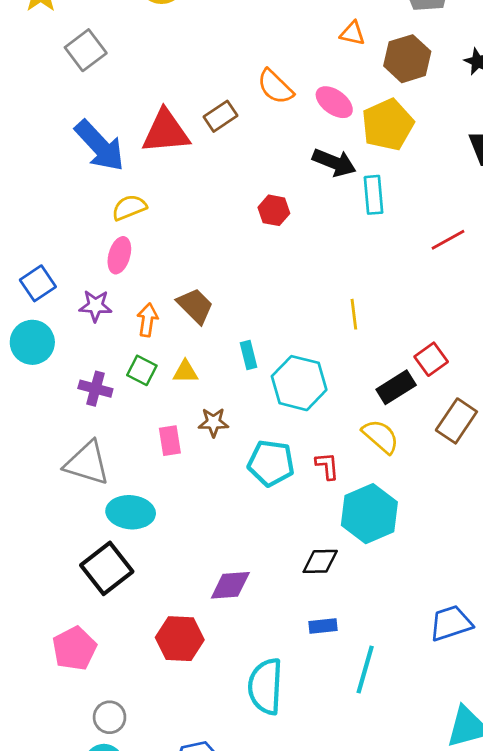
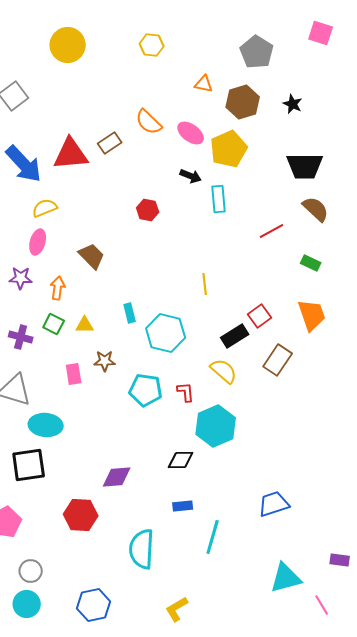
black arrow: (334, 163) -> (191, 176), size x0.7
brown trapezoid: (195, 306) -> (92, 256), moved
black square: (107, 568) -> (29, 465), turned 30

